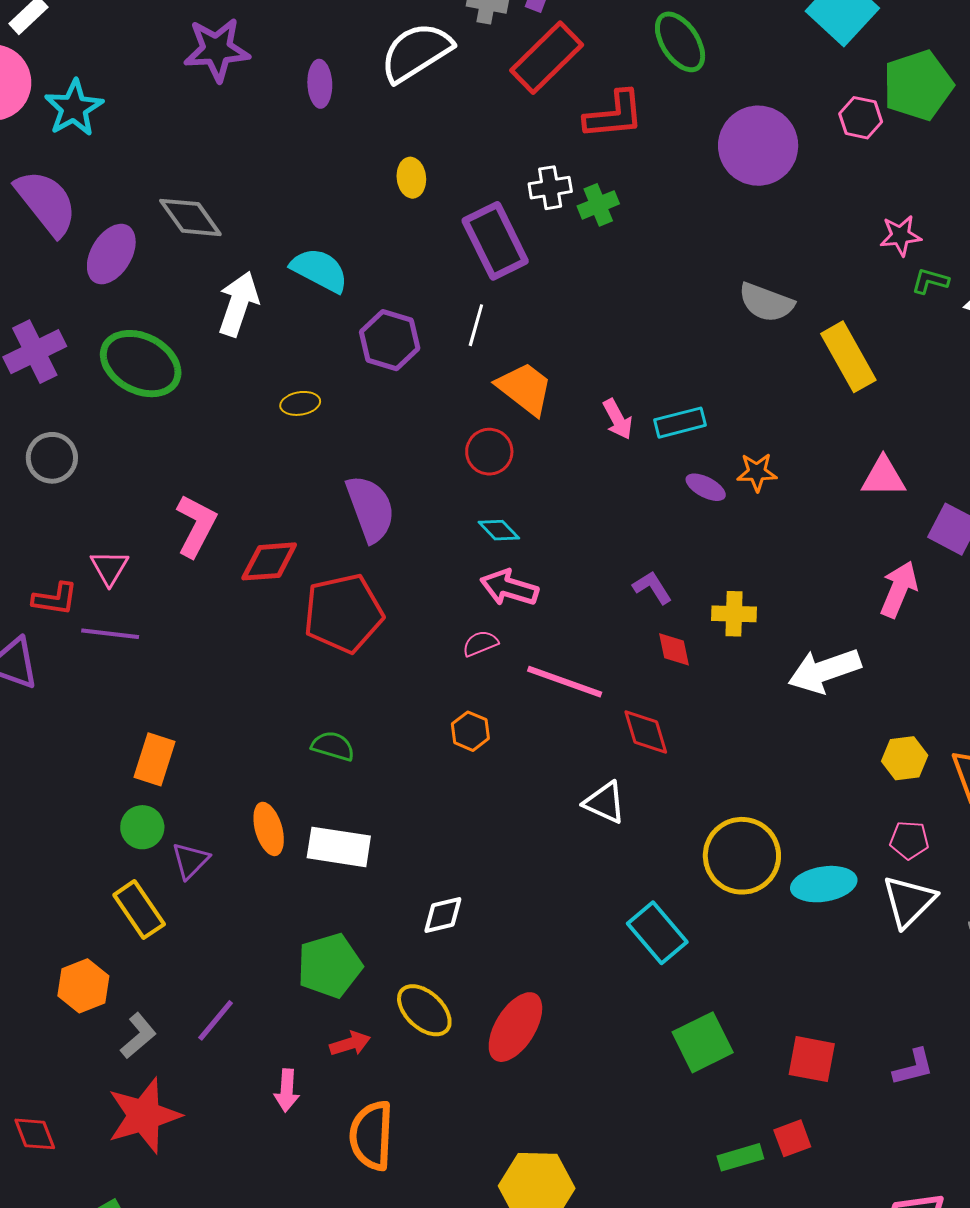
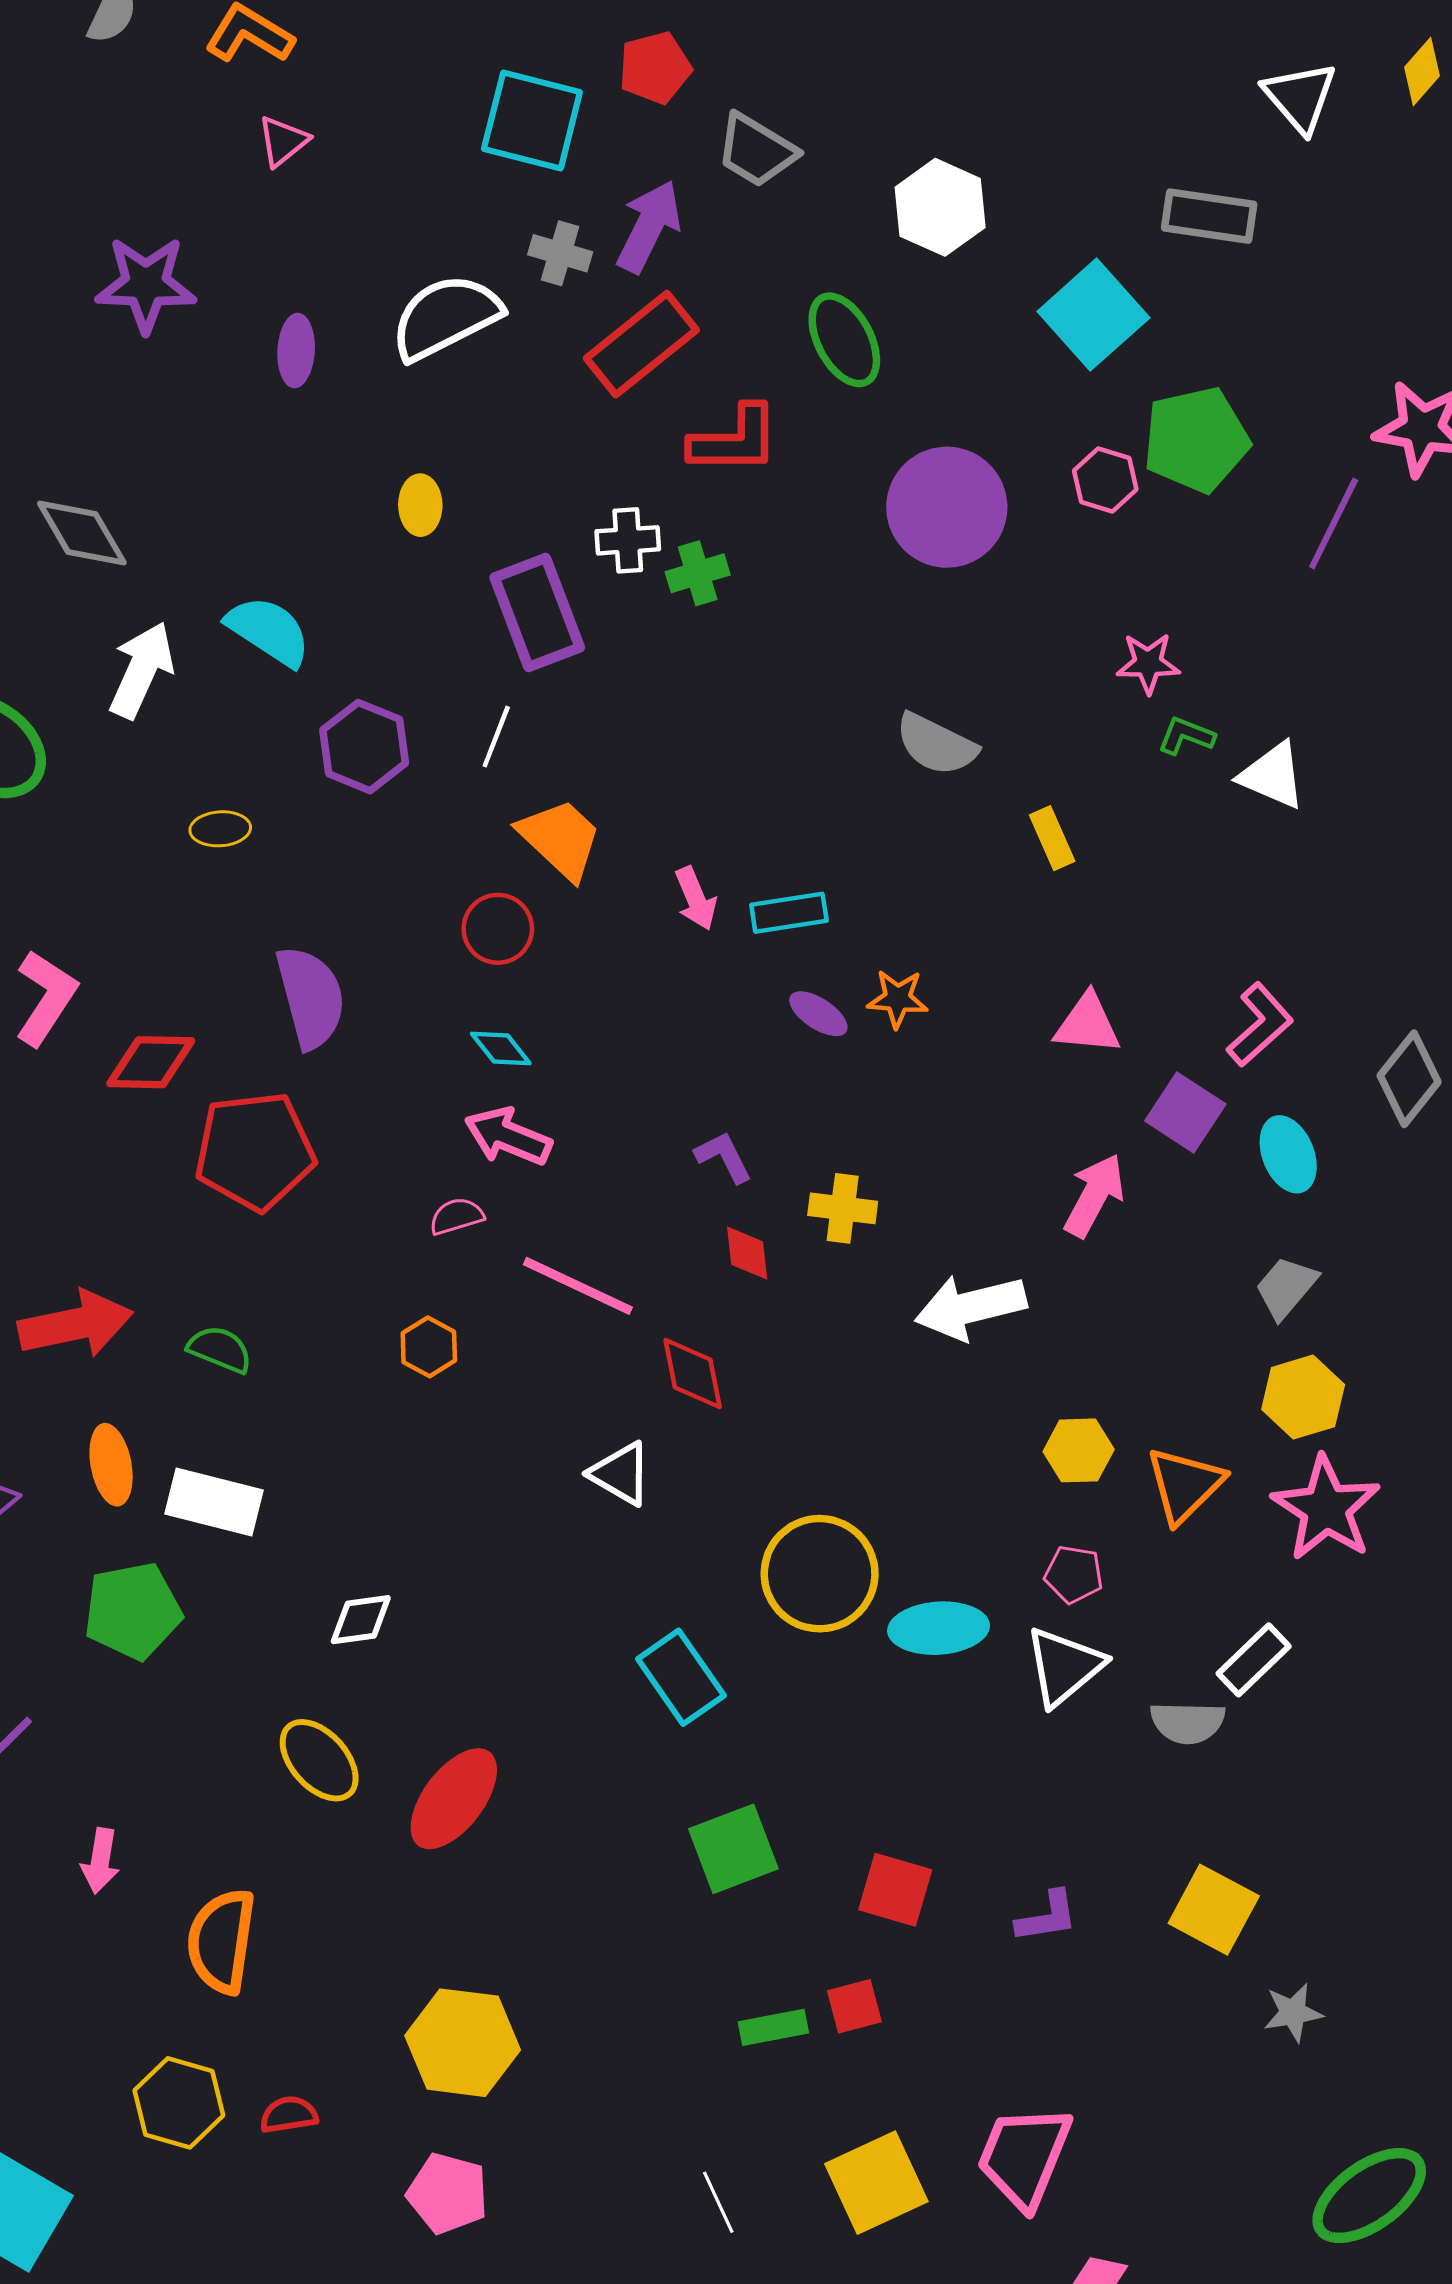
yellow rectangle: (848, 357) -> (1052, 838), size x0.6
green pentagon: (330, 966) -> (133, 1611), moved
red arrow: (350, 1044) -> (76, 1324), moved, size x1.8

